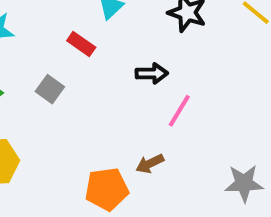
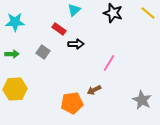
black arrow: (152, 73) -> (76, 44), moved
gray star: (244, 183) -> (142, 100), turned 30

